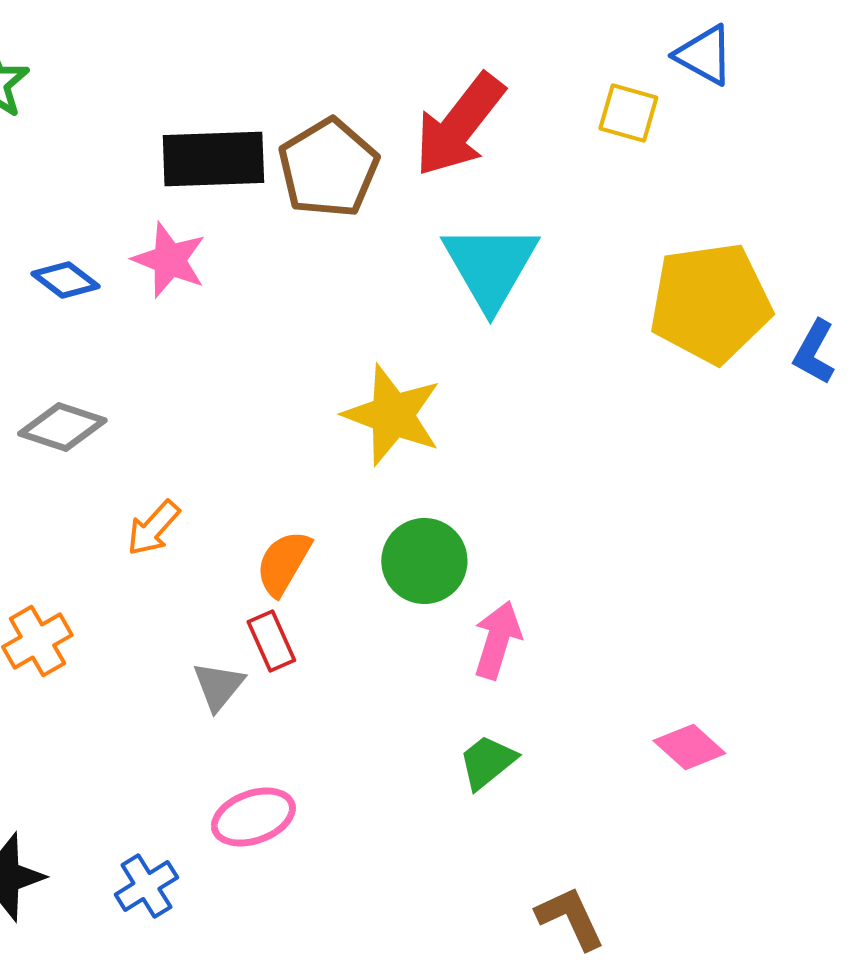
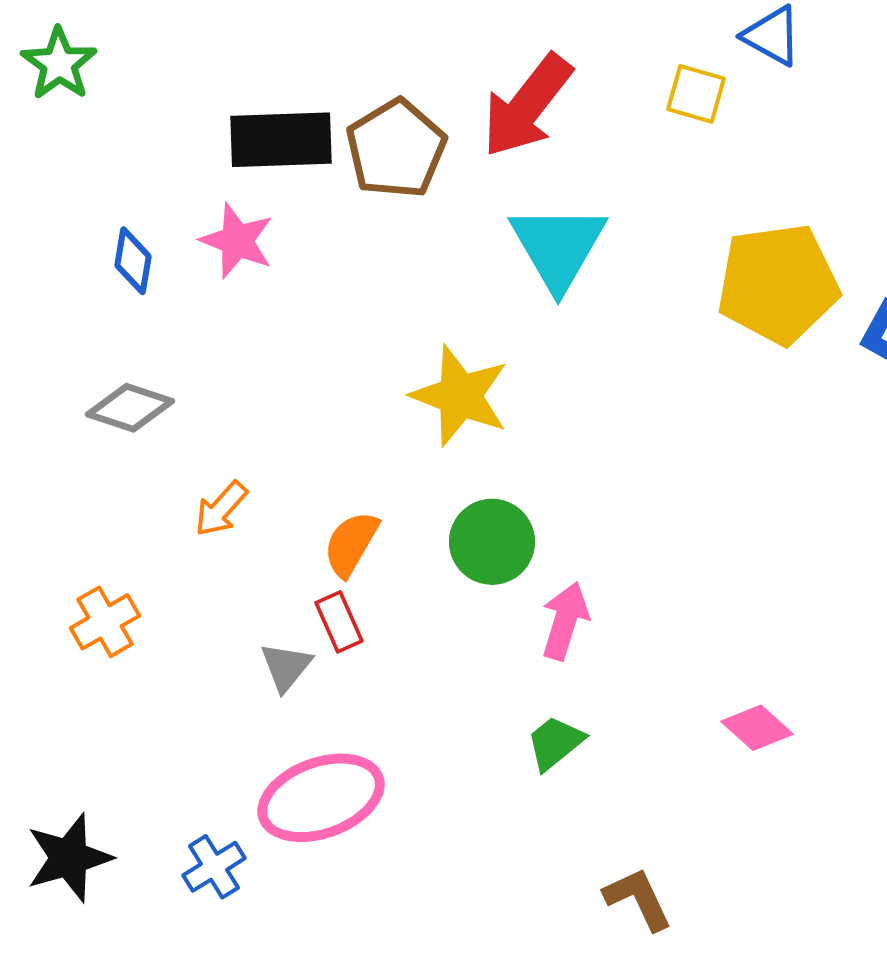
blue diamond: (65, 280) -> (133, 261), turned 62
pink ellipse: (253, 817) -> (321, 798), size x1.5

